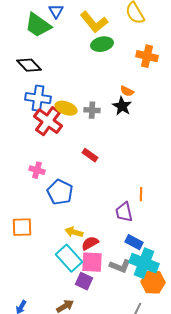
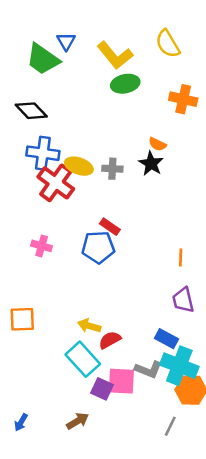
blue pentagon: (60, 192) -> (98, 247), moved, turned -30
orange line: (141, 194) -> (181, 258), moved
purple trapezoid: (124, 212) -> (183, 300), moved
pink square: (92, 262) -> (121, 381), moved

